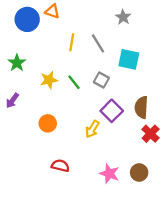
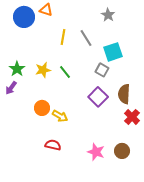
cyan square: (129, 59) -> (113, 52), turned -30
green star: (17, 63) -> (17, 69), moved
gray square: (101, 80) -> (102, 70), moved
yellow arrow: (92, 129) -> (60, 116), moved, turned -91

